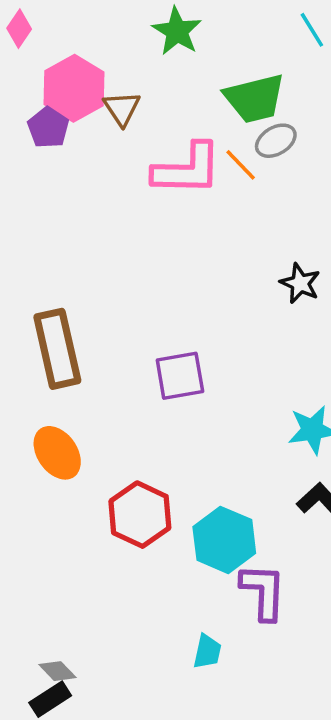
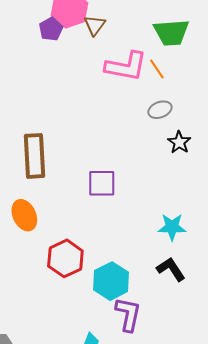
gray ellipse: (276, 141) -> (160, 110), moved

